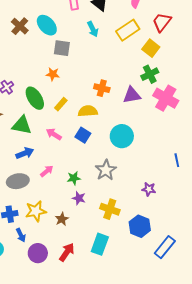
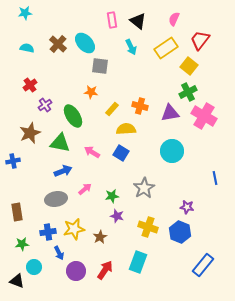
yellow rectangle: (61, 104) -> (112, 109), moved
cyan circle: (122, 136) -> (172, 151), moved
blue hexagon: (140, 226) -> (180, 232), moved

